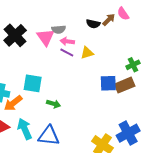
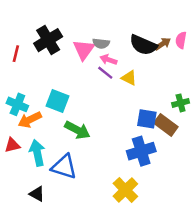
pink semicircle: (123, 14) -> (181, 40), turned 32
black semicircle: (93, 24) -> (143, 45), size x1.6
yellow triangle: (87, 53) -> (129, 78), turned 32
brown rectangle: (125, 85) -> (166, 125), turned 48
green arrow: (54, 104) -> (77, 130), size x1.5
blue cross: (128, 133) -> (141, 151), moved

